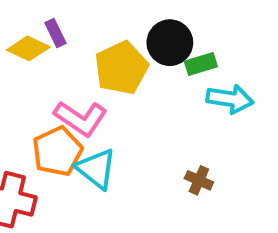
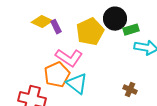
purple rectangle: (55, 33) -> (56, 27), moved

